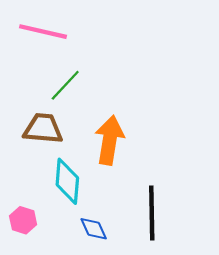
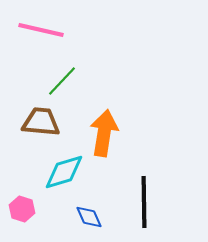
cyan diamond: (67, 181) -> (64, 172), turned 69

